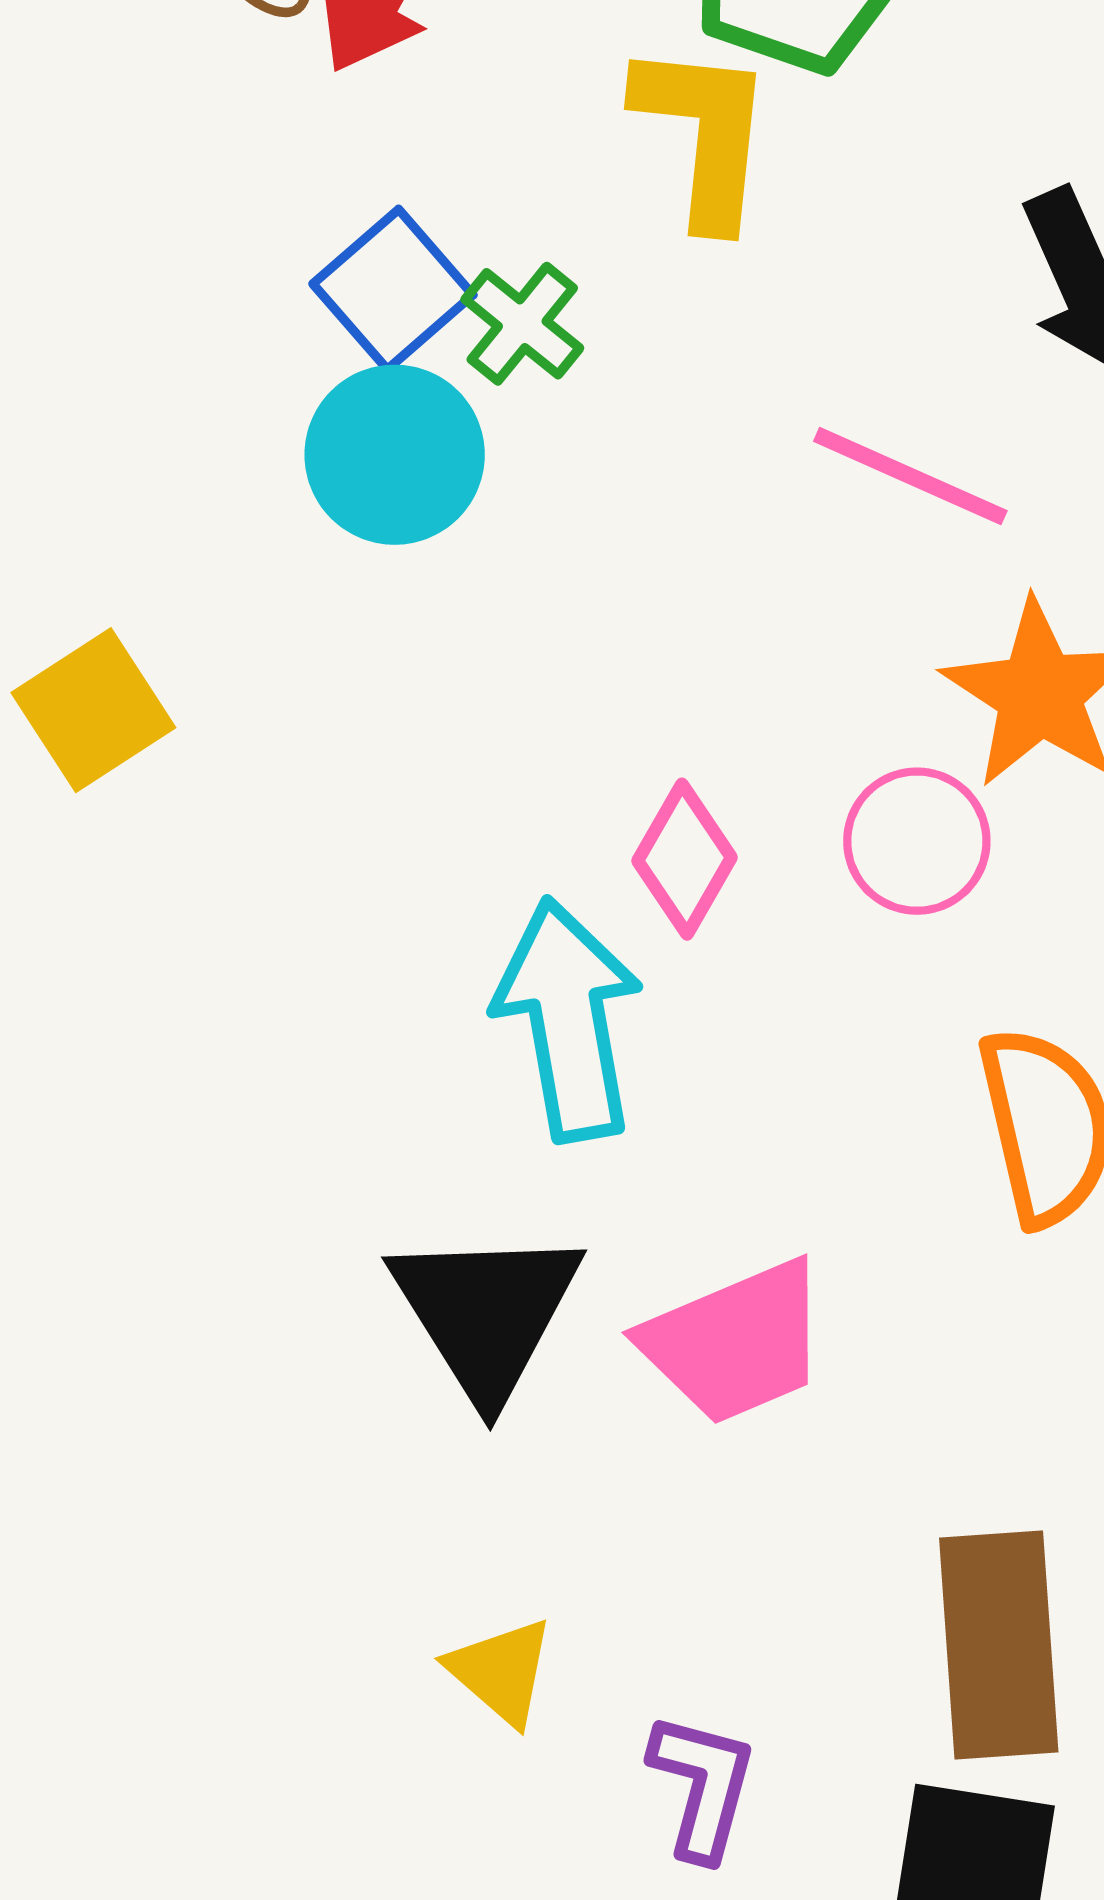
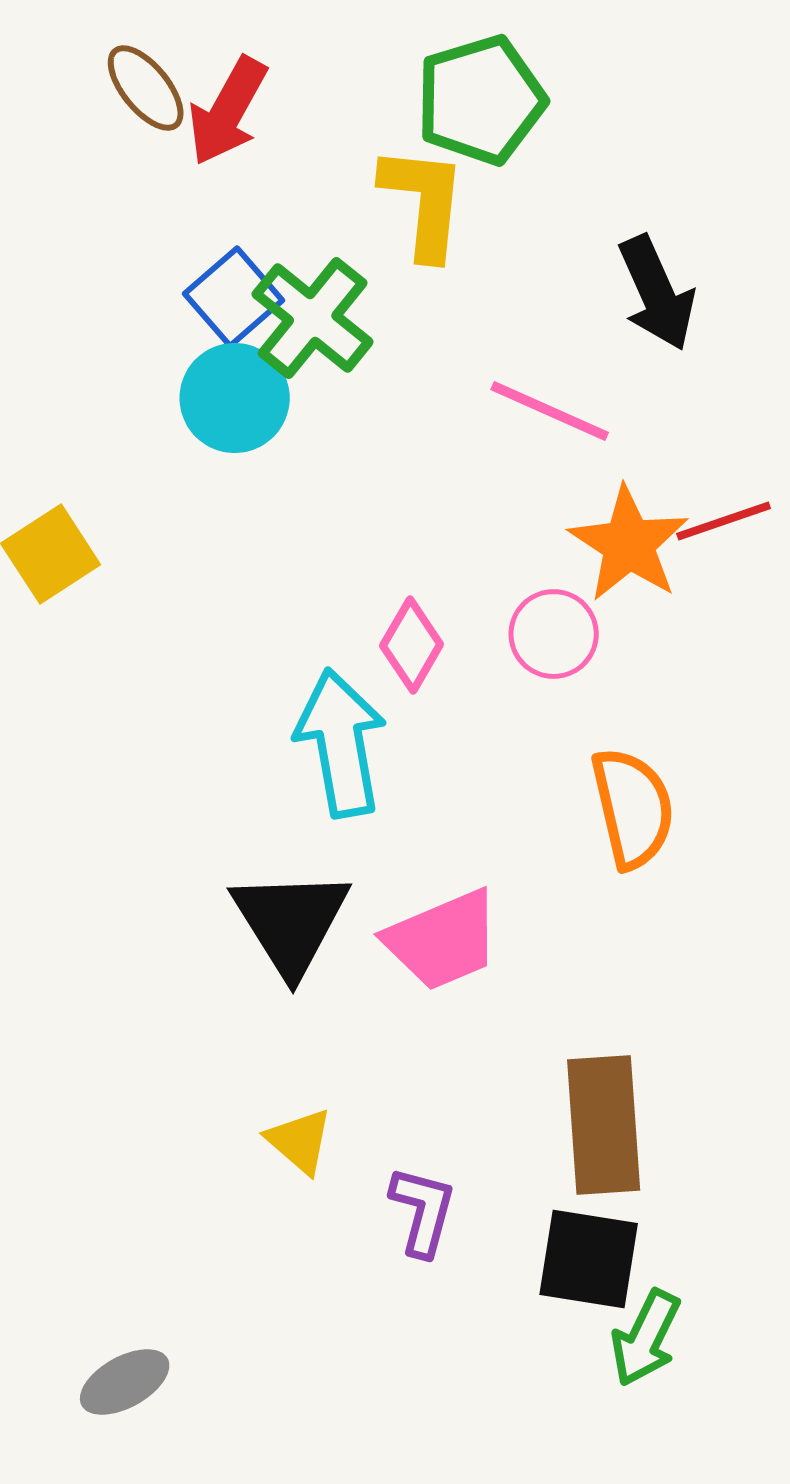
green cross: (522, 324) -> (313, 318), size x1.6

